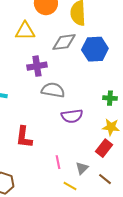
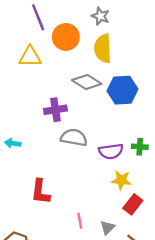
yellow triangle: (25, 31) -> (30, 57), moved
gray diamond: (64, 42) -> (87, 82), turned 40
purple semicircle: (72, 116) -> (111, 151), moved
yellow star: (111, 127) -> (121, 180), moved

